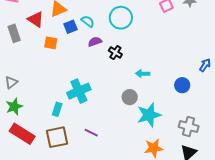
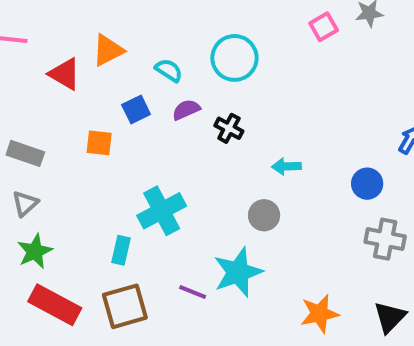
blue square: (70, 27) -> (136, 109), moved
gray rectangle: (14, 33) -> (25, 153), moved, turned -48
orange square: (51, 43) -> (99, 143), moved
cyan star: (149, 115) -> (238, 272), moved
gray cross: (189, 126) -> (385, 239), moved

